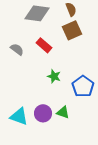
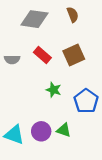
brown square: (72, 30) -> (74, 55), moved
gray semicircle: (17, 49) -> (12, 59), turned 144

